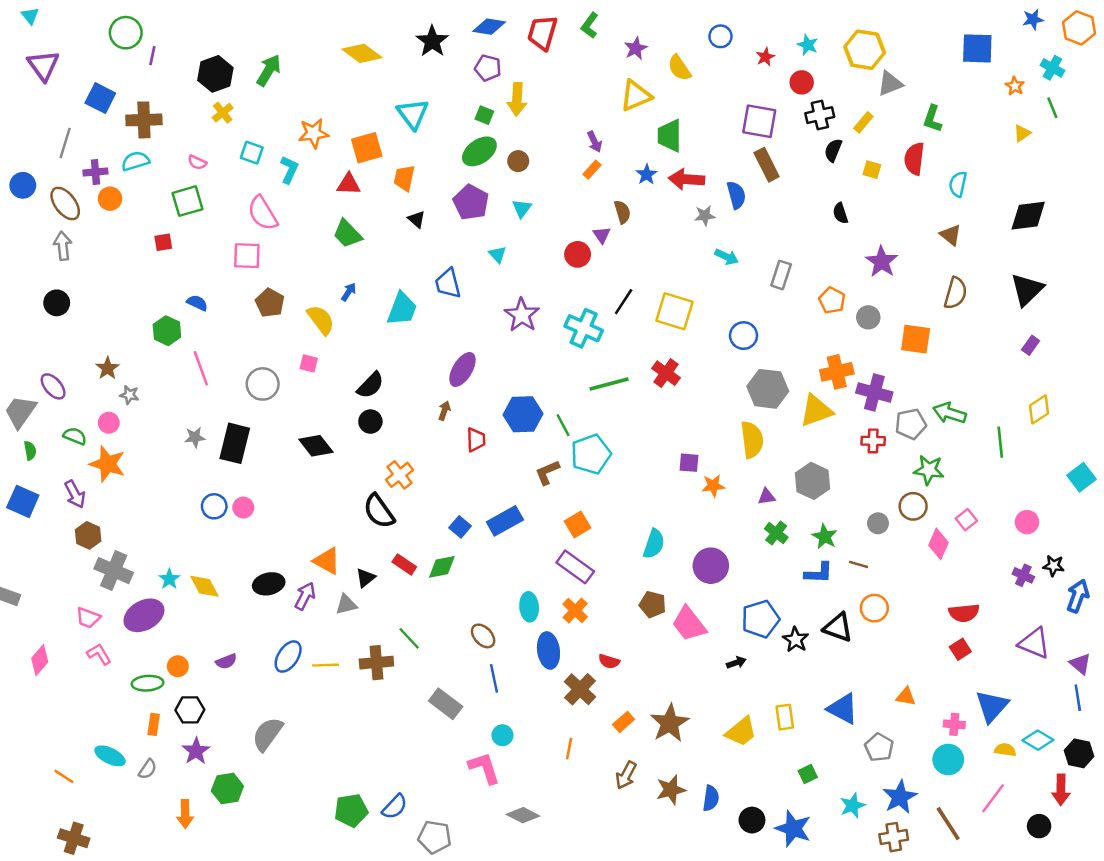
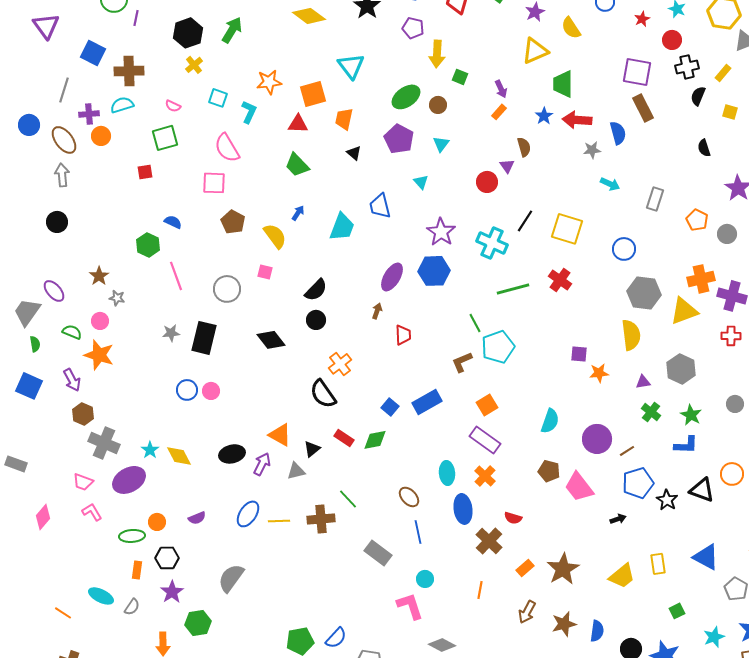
green square: (484, 115) -> (460, 77), moved
blue hexagon: (523, 414) -> (434, 271), moved
brown line: (859, 564) -> (627, 451), moved, turned -49

